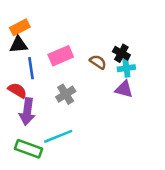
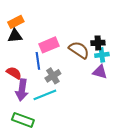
black cross: (121, 53) -> (98, 43), turned -32
brown semicircle: (98, 62) -> (79, 50), size x1.5
blue line: (31, 68) -> (38, 61), moved
cyan line: (58, 136) -> (45, 95), moved

